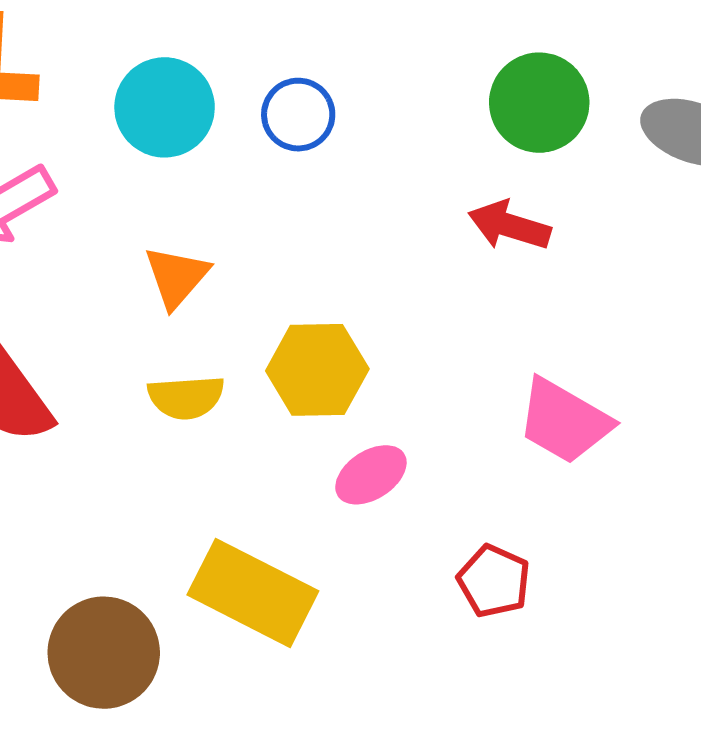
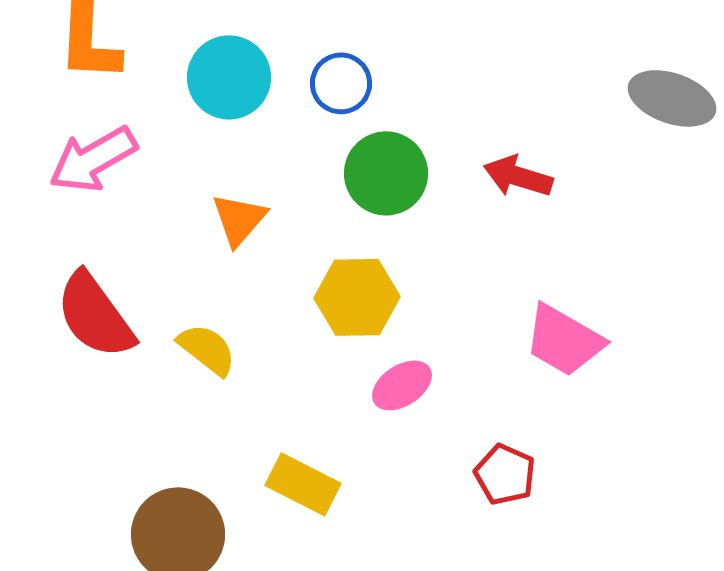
green circle: (539, 103) -> (386, 173), moved
yellow semicircle: (186, 397) -> (207, 349), moved, turned -138
yellow rectangle: (253, 593) -> (303, 484), size x0.7

